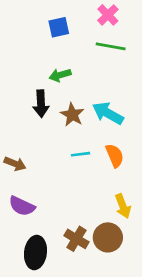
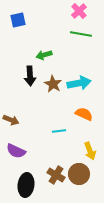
blue square: (59, 27) -> (18, 20), moved
cyan arrow: (108, 113) -> (79, 83), turned 140
cyan line: (81, 154) -> (59, 131), moved
orange semicircle: (115, 156) -> (84, 114), turned -42

